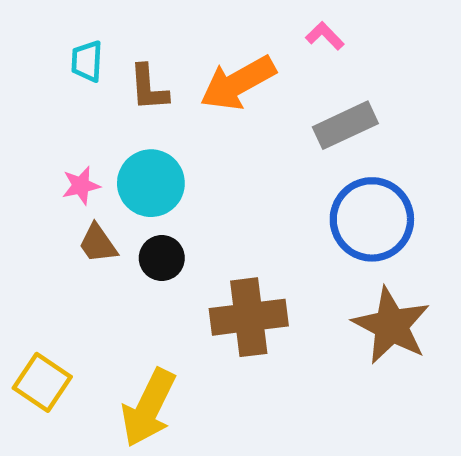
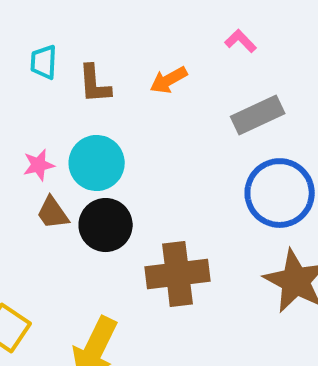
orange arrow: (238, 83) -> (169, 80), size x0.6
black circle: (162, 258) -> (106, 225), size x1.4

